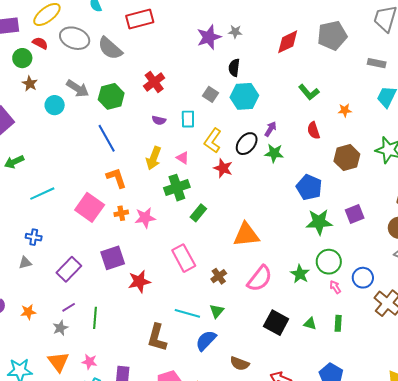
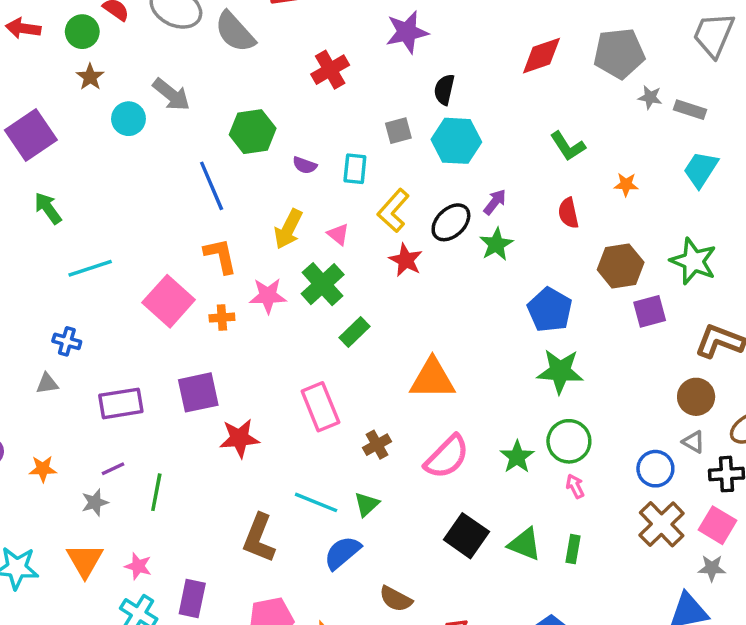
gray star: (235, 32) -> (650, 97), moved
red cross: (154, 82) -> (330, 70), moved
gray square: (210, 94) -> (398, 131), turned 35
green hexagon: (111, 96) -> (253, 132), moved
green star: (274, 153) -> (496, 244), turned 30
green arrow: (14, 162) -> (48, 208), turned 72
green cross: (177, 188) -> (323, 284), turned -30
purple square: (355, 214) -> (650, 311), moved
pink star: (145, 218) -> (268, 296), moved
purple rectangle: (69, 269) -> (121, 403), turned 30
blue circle: (363, 278) -> (655, 469), moved
green triangle: (310, 324) -> (525, 544), size x1.5

